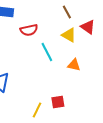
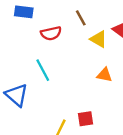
brown line: (67, 12) -> (81, 18), moved
cyan line: (47, 52) -> (43, 70), moved

